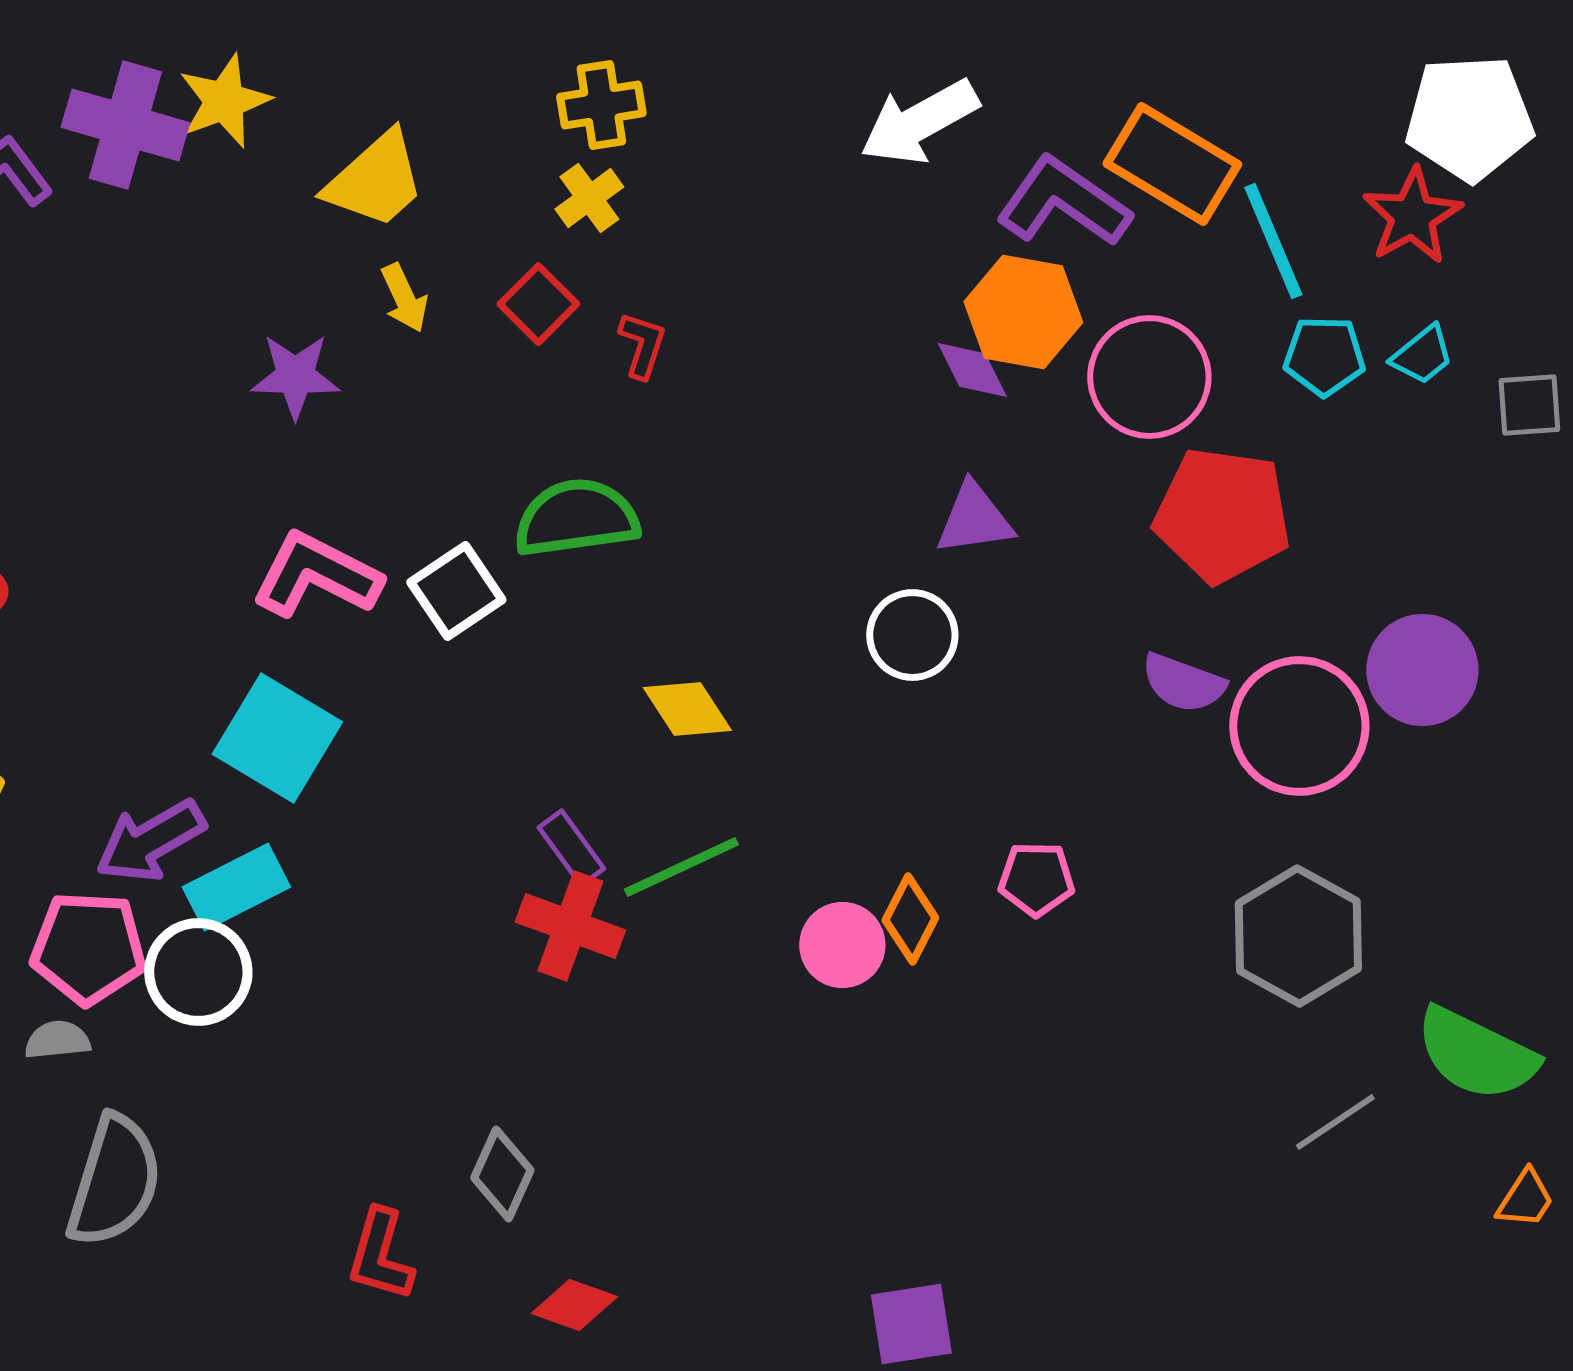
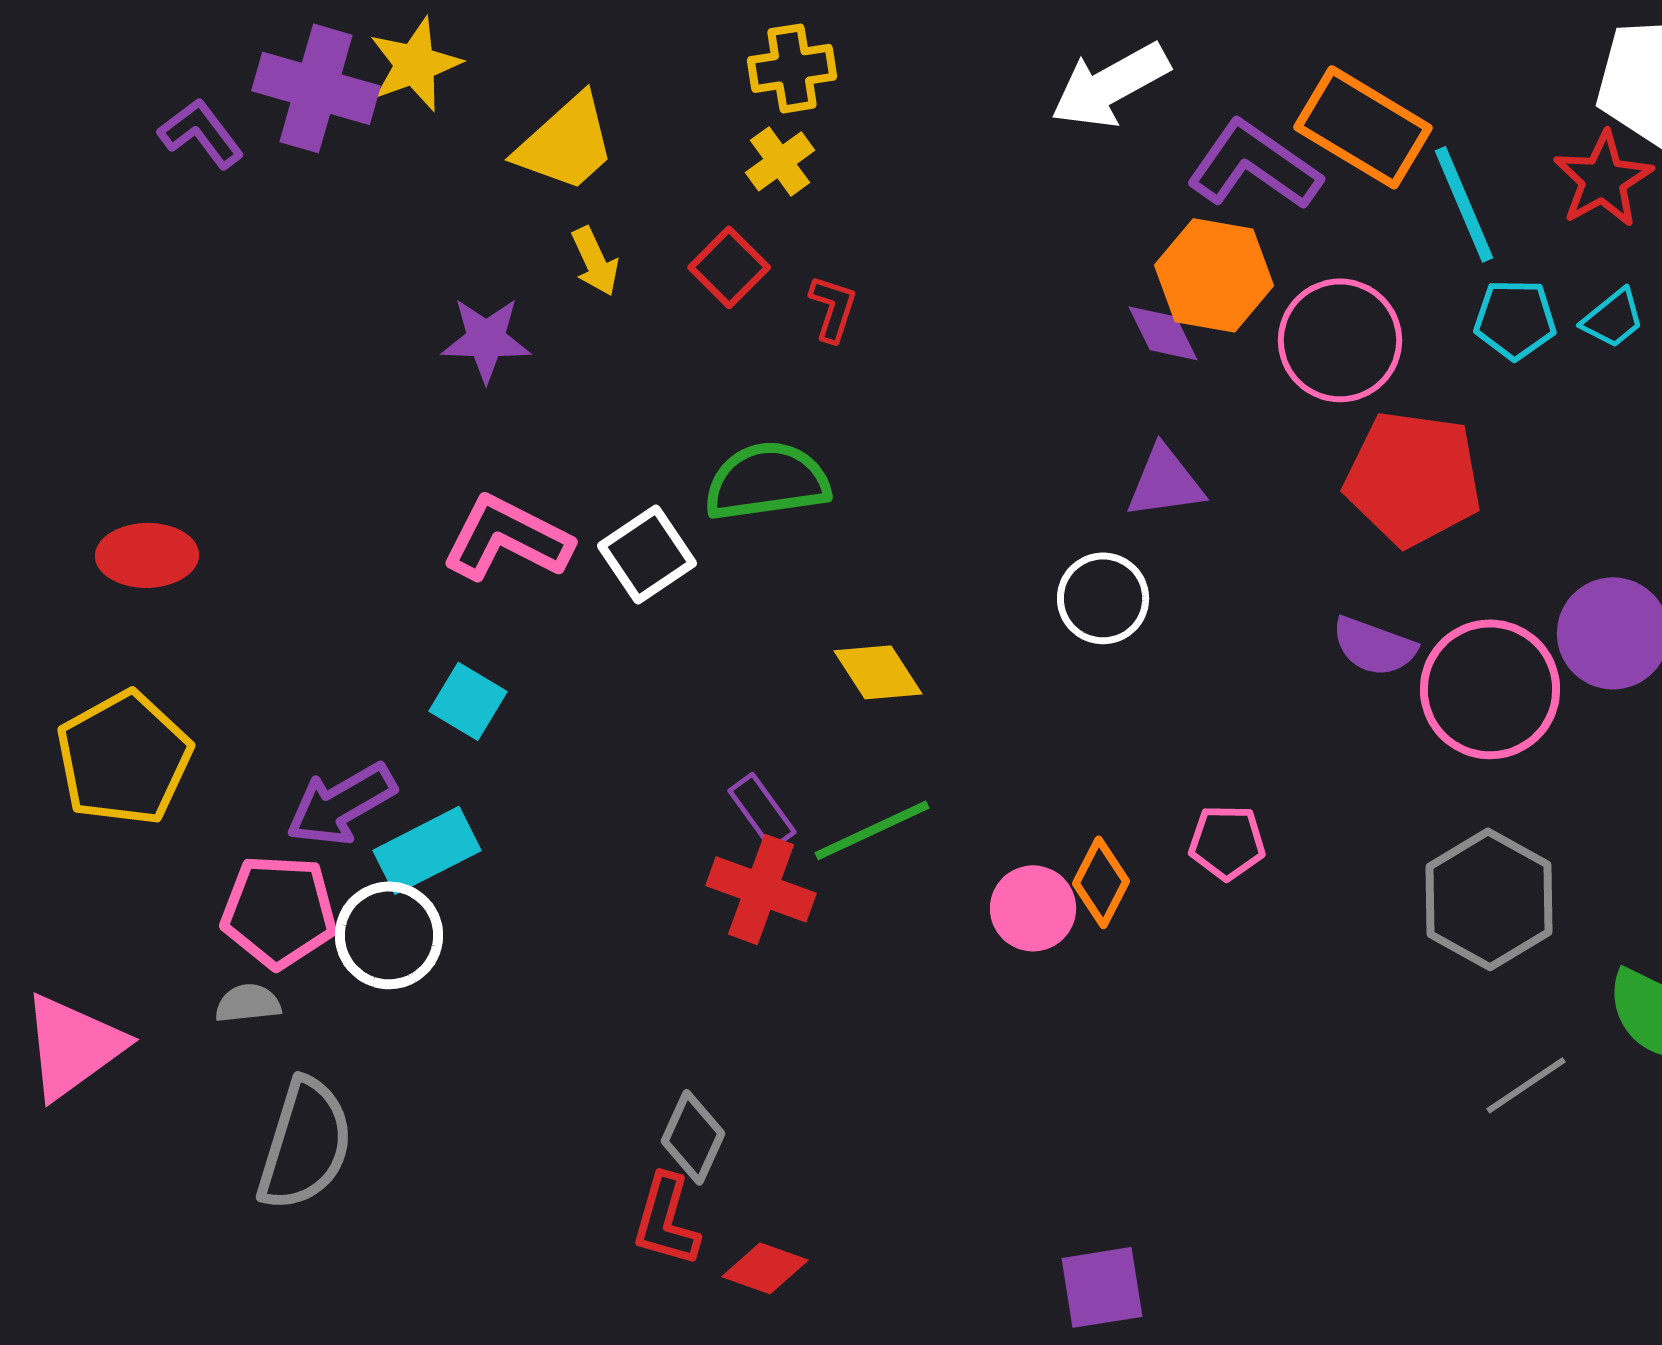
cyan square: (277, 738) -> (468, 701), size x0.6
red L-shape: (380, 1255) -> (666, 1220), moved

